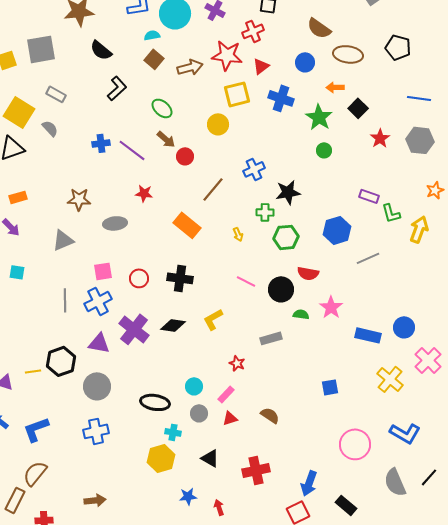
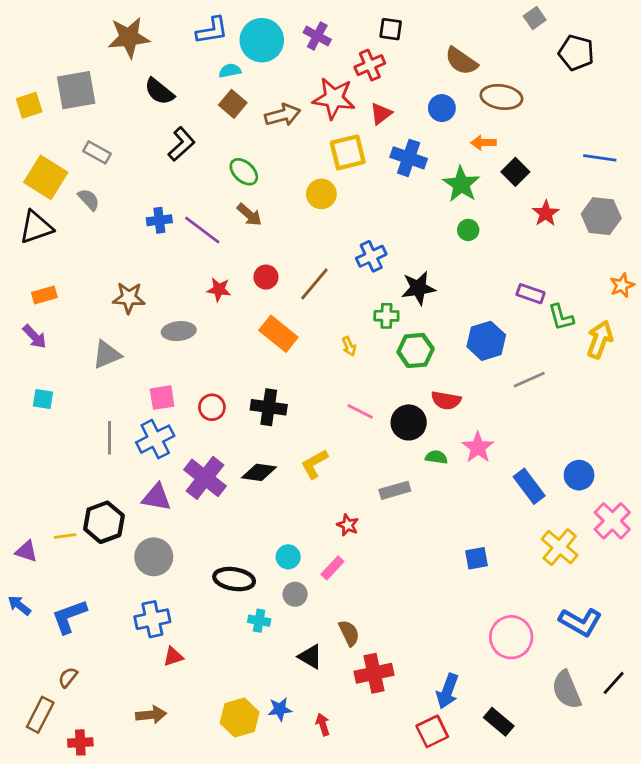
black pentagon: (398, 47) -> (576, 53), moved
red circle: (185, 156) -> (266, 277), moved
blue rectangle: (368, 335) -> (529, 486), turned 40
brown semicircle: (270, 415) -> (349, 633), moved, turned 30
red triangle: (230, 418) -> (173, 657), moved
yellow hexagon: (161, 458) -> (240, 718), moved
brown semicircle: (35, 473) -> (68, 677), size x0.6

